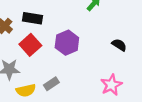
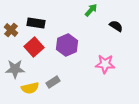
black semicircle: (119, 45) -> (116, 26), moved
pink star: (111, 85) -> (105, 64), moved, turned 30

